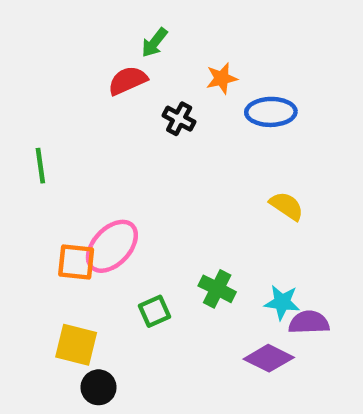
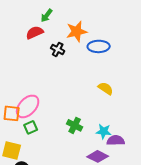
orange star: (222, 78) -> (77, 31), size x1.5
green square: (154, 311) -> (31, 127), moved

